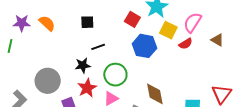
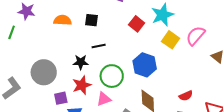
orange semicircle: (47, 23) -> (63, 20), moved, turned -48
red semicircle: (186, 44) -> (186, 96), moved
blue hexagon: (144, 46) -> (145, 65), moved

